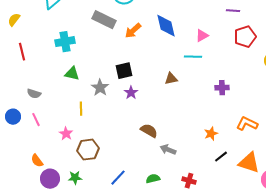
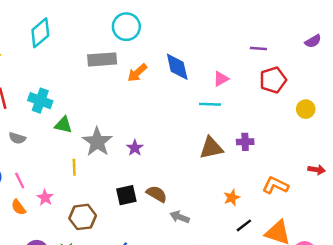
gray rectangle: (104, 20) -> (102, 59), turned -30
cyan cross: (65, 42) -> (40, 101), moved, turned 30
black square: (124, 71) -> (126, 195), moved
brown triangle: (171, 79) -> (211, 148), moved, size x1.5
gray star: (100, 88) -> (97, 142), size x1.4
gray semicircle: (34, 94) -> (17, 138), moved
pink star: (66, 134) -> (45, 198), moved
orange semicircle: (37, 161) -> (18, 207), moved

